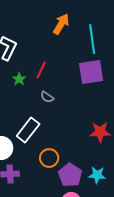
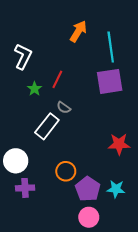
white rectangle: (28, 130) -> (47, 126), moved

